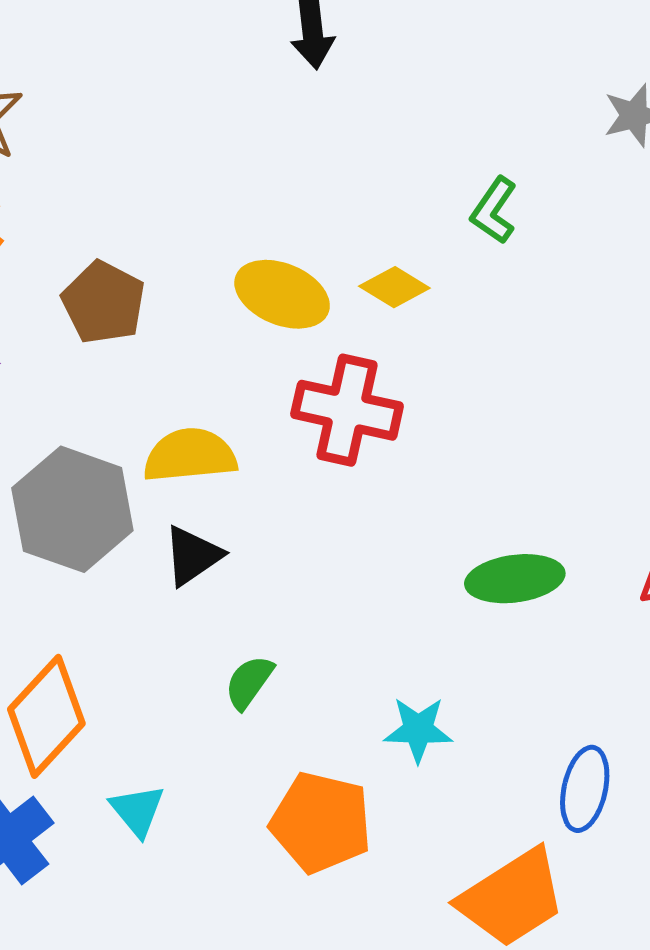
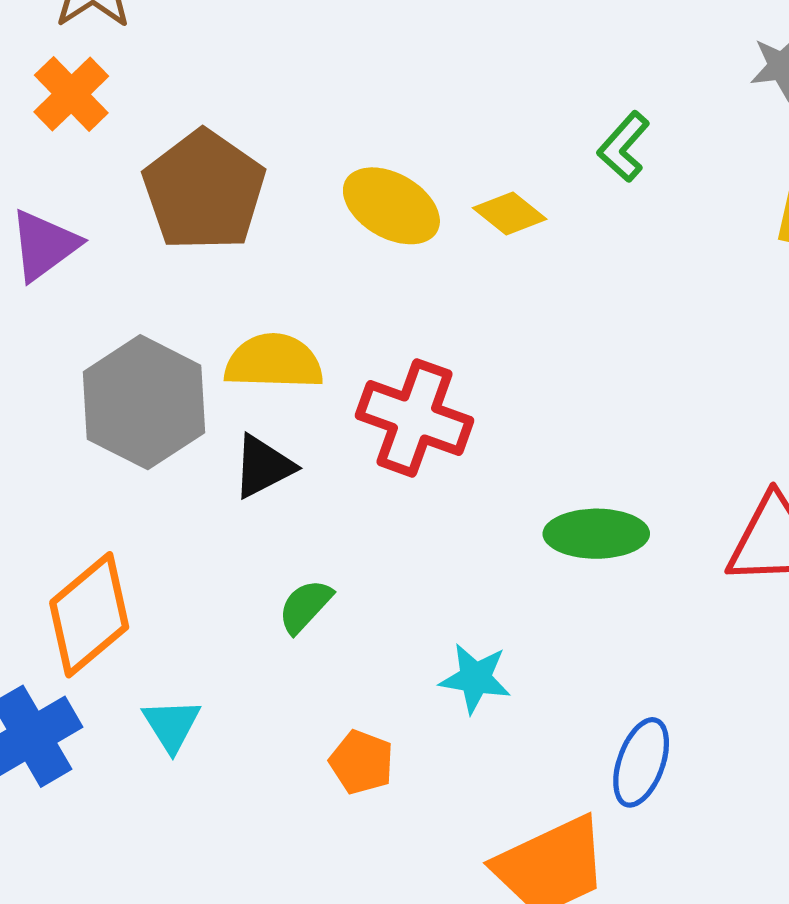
brown pentagon: (104, 302) -> (204, 191), size x1.4
red cross: (347, 410) -> (415, 418), moved
orange pentagon: (321, 822) -> (361, 762), size x0.6

